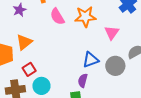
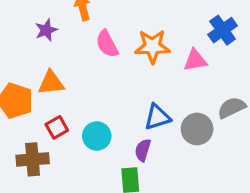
pink triangle: (112, 33) -> (195, 60), moved, turned 42
orange triangle: (24, 42) -> (51, 83), turned 30
cyan circle: (41, 86) -> (97, 136), moved

